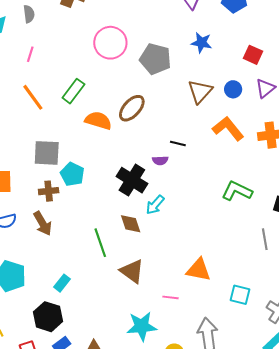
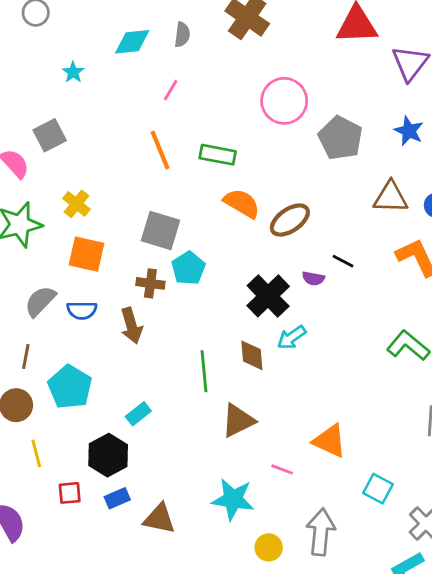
green rectangle: (73, 91) -> (218, 155), turned 50
brown triangle: (200, 91) -> (391, 197), turned 36
brown ellipse: (132, 108) -> (290, 220), moved
brown triangle: (132, 271) -> (238, 421), turned 44

